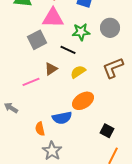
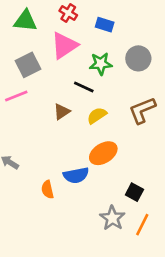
pink triangle: (53, 18) -> (64, 45), turned -35
gray square: (37, 40) -> (28, 65), moved
pink line: (31, 82) -> (16, 96), moved
gray star: (52, 151) -> (112, 218), moved

